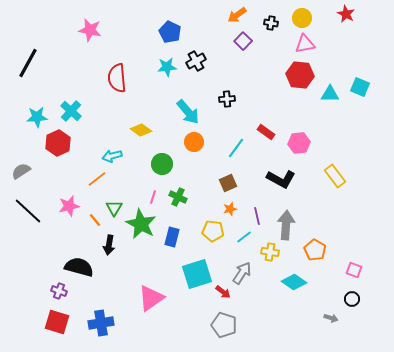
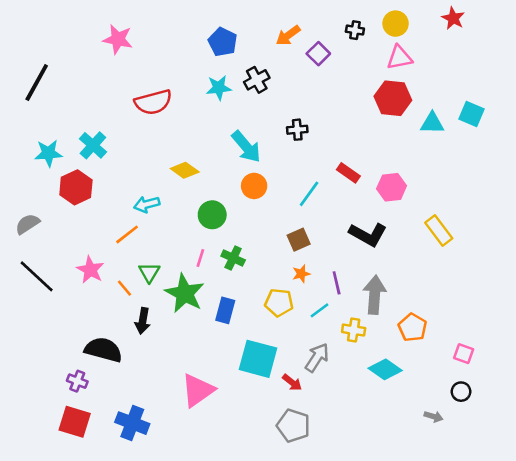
orange arrow: (237, 15) -> (288, 35), moved
red semicircle: (117, 78) -> (153, 102), turned -100
pink star: (69, 206) -> (90, 270), turned -30
cyan square: (197, 274) -> (258, 359), turned 32
blue cross: (101, 323) -> (132, 423), turned 30

